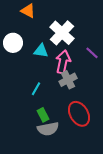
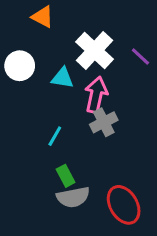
purple line: (92, 53) -> (140, 57), moved
red ellipse: (79, 114) -> (124, 205), moved

